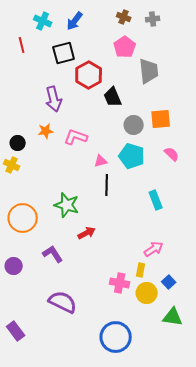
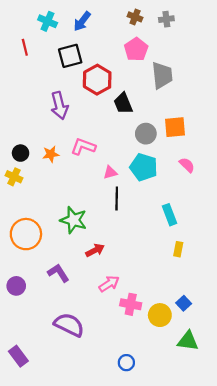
orange star: (46, 131) -> (51, 154), moved
pink arrow: (154, 249) -> (109, 284), moved
yellow rectangle: (141, 270) -> (178, 249), moved
blue circle: (116, 337) -> (126, 363), size x0.5

